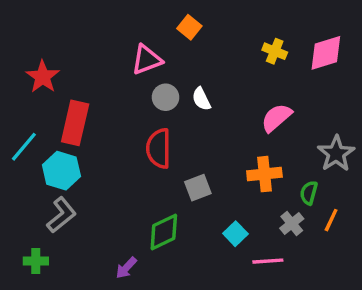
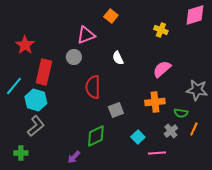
pink diamond: (326, 53) -> (195, 15), moved
gray circle: (166, 97) -> (74, 57), moved
gray star: (336, 154) -> (197, 90), turned -30
green semicircle: (309, 193) -> (181, 113), turned -96

